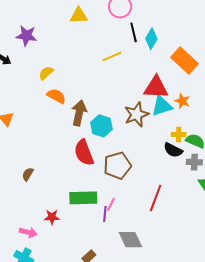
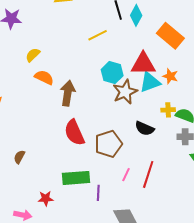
cyan hexagon: (101, 126) -> (112, 73), moved
black semicircle: (173, 150) -> (145, 128), moved
pink line: (111, 204) -> (126, 175), moved

